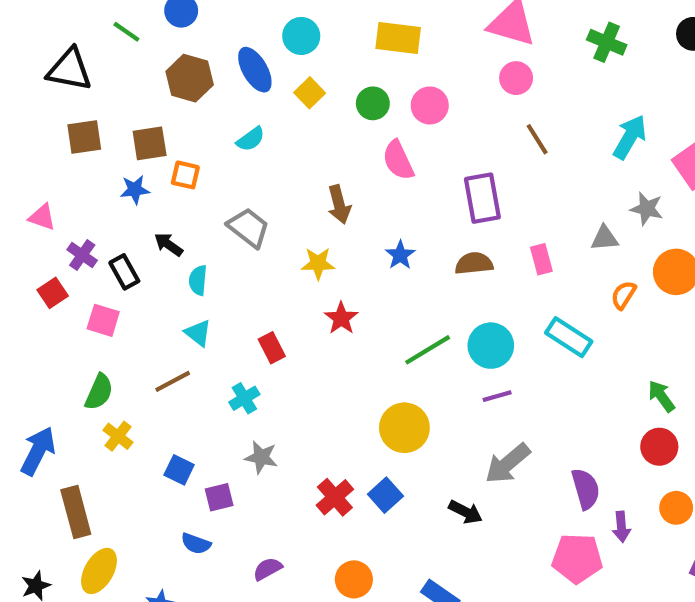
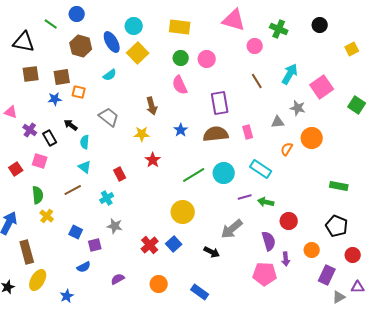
pink circle: (516, 78) -> (255, 46), moved
yellow square: (310, 93) -> (138, 53), size x1.5
green circle: (373, 103) -> (181, 58), moved
pink circle: (430, 105) -> (207, 59), moved
brown line: (537, 139) -> (257, 81), moved
brown semicircle: (474, 263) -> (216, 134), size x1.4
red square: (53, 293) -> (16, 169), moved
green semicircle: (99, 392) -> (38, 195), turned -30
purple line: (497, 396) -> (245, 197), moved
green arrow: (661, 396) -> (266, 202), moved, turned -42
red circle: (659, 447) -> (289, 221), moved
blue semicircle: (196, 544) -> (84, 267), turned -48

